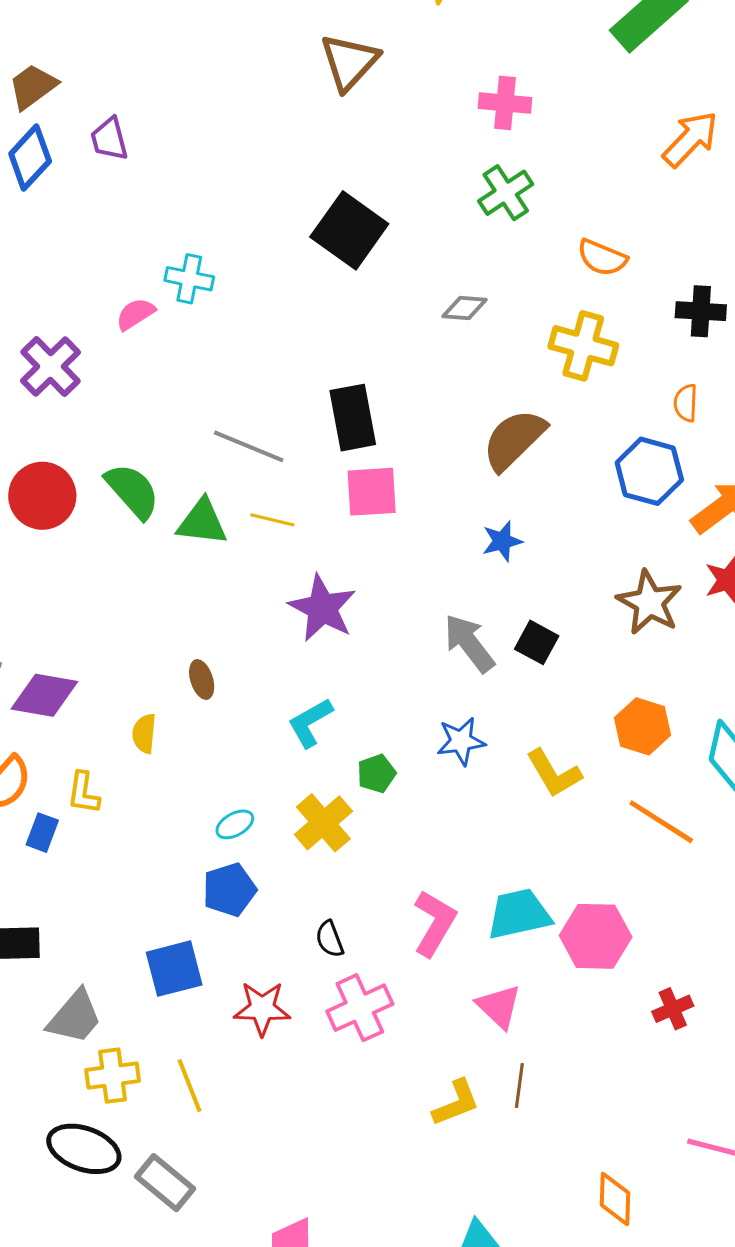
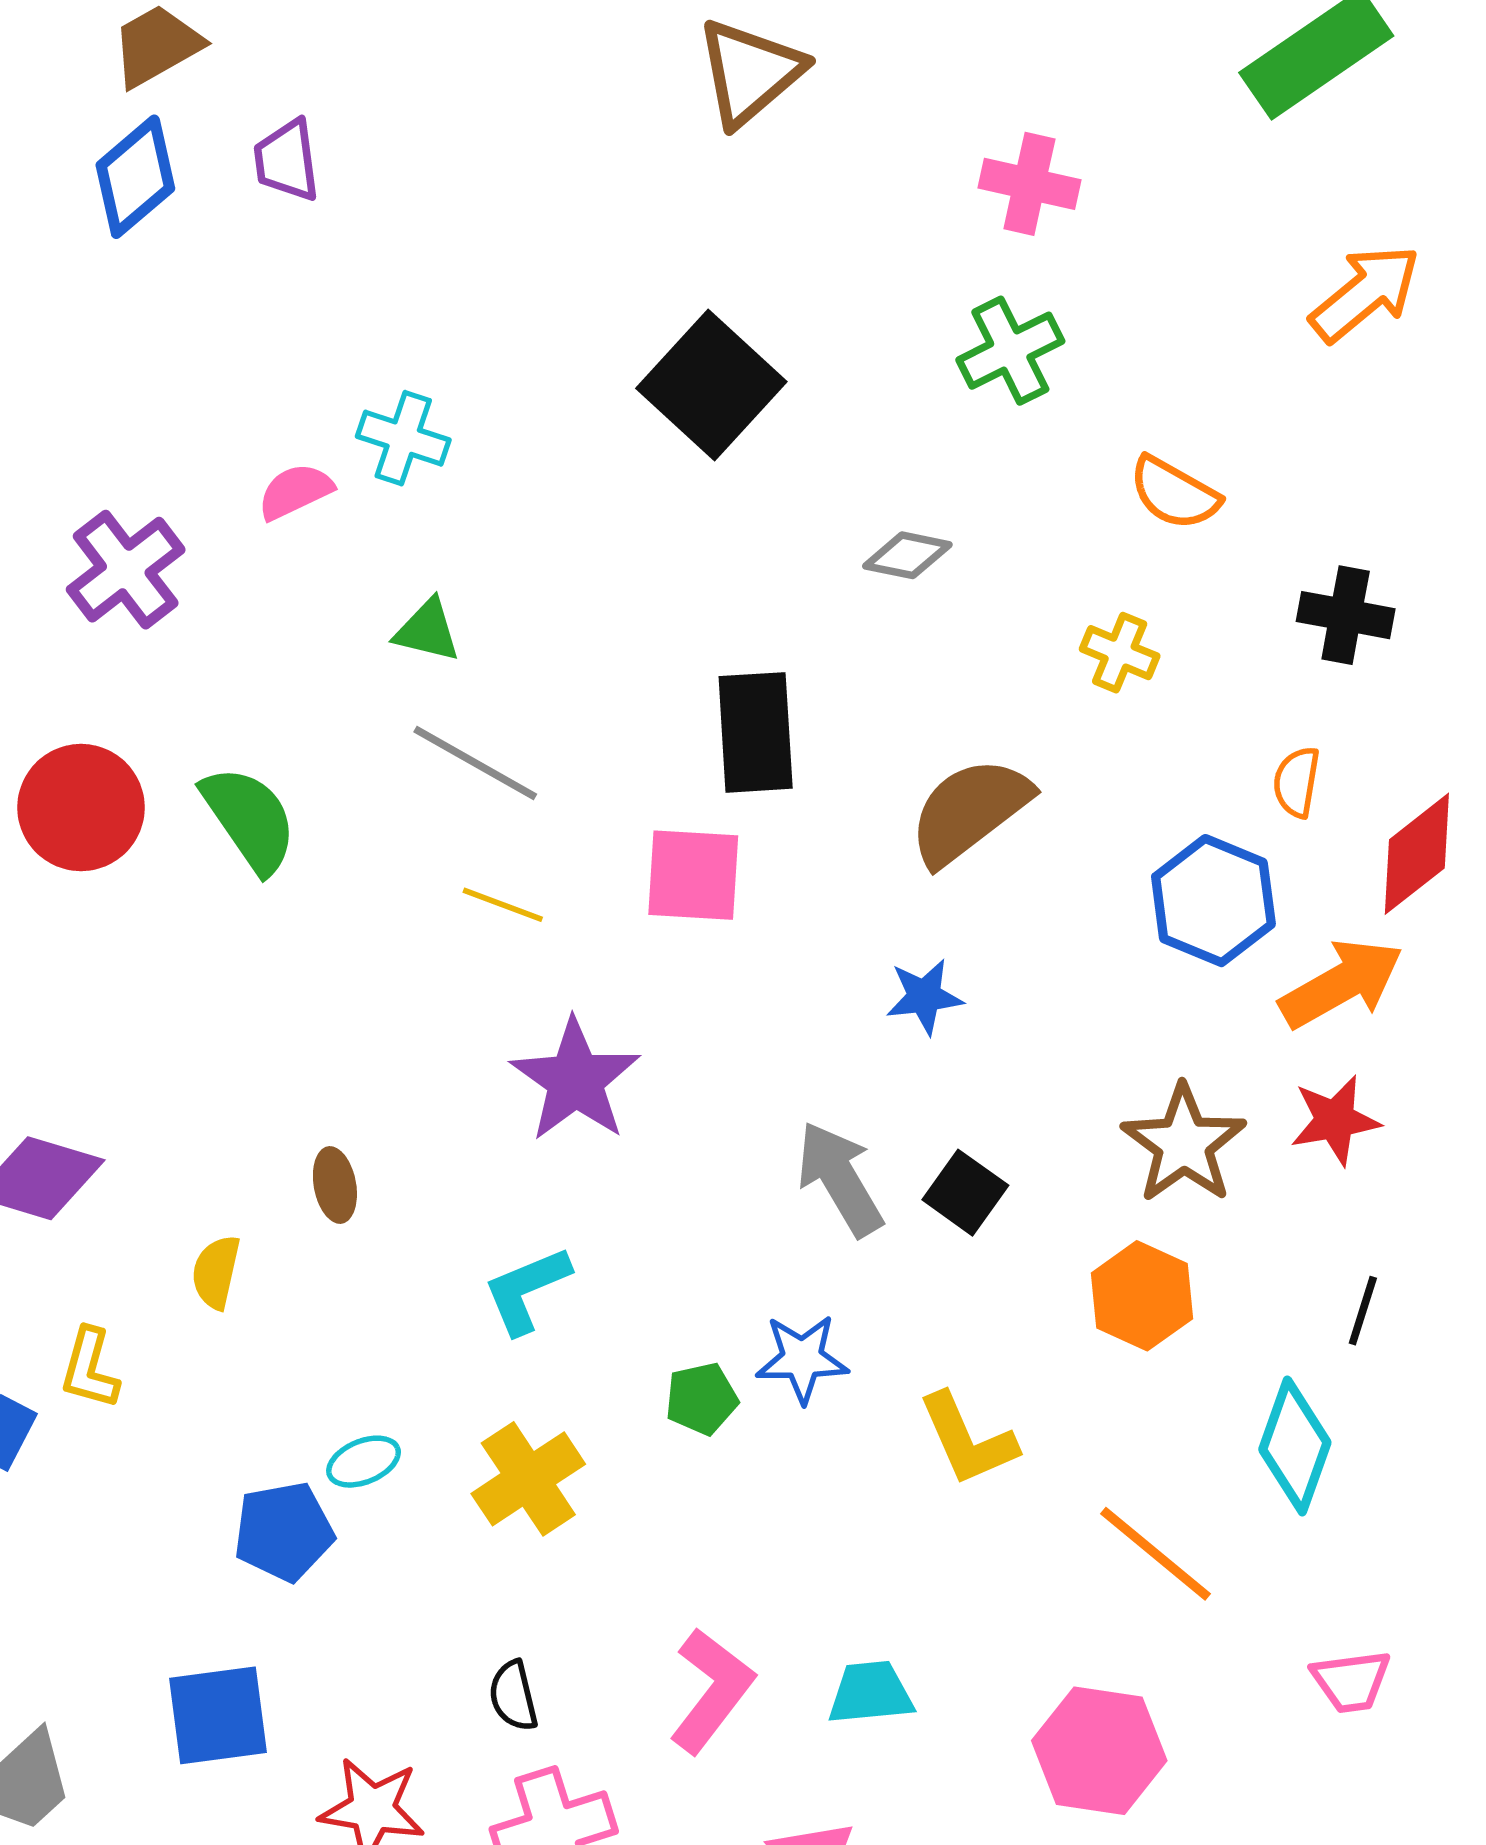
yellow cross: (583, 346) -> (1120, 653), size x0.6
black rectangle: (353, 418) -> (756, 732), moved
green triangle: (202, 522) -> (427, 631), moved, size x0.7
orange hexagon: (643, 726) -> (1142, 1296), moved
green pentagon: (376, 773) -> (702, 1399), moved
blue pentagon: (229, 890) -> (284, 1531), moved
cyan trapezoid: (519, 914) -> (871, 1693), size x0.7
pink hexagon: (596, 936) -> (1099, 1751), moved

